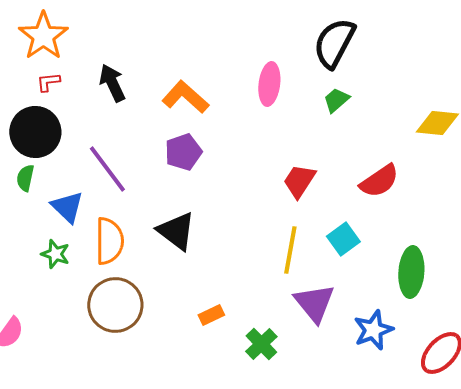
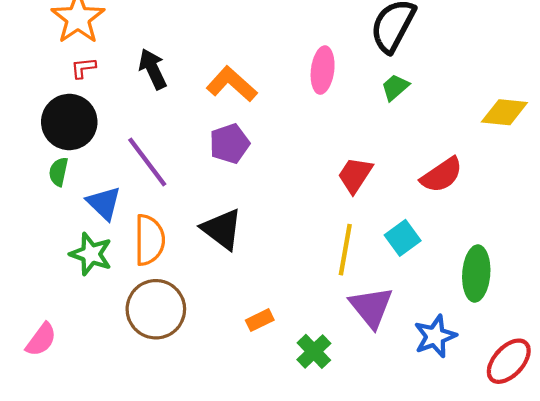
green star: (55, 254) -> (91, 254), size x1.4

